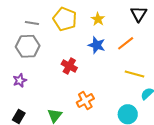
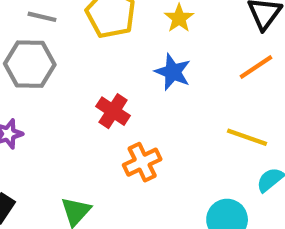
orange line: (126, 43) -> (256, 67), moved
orange cross: (85, 101) -> (142, 162), moved

